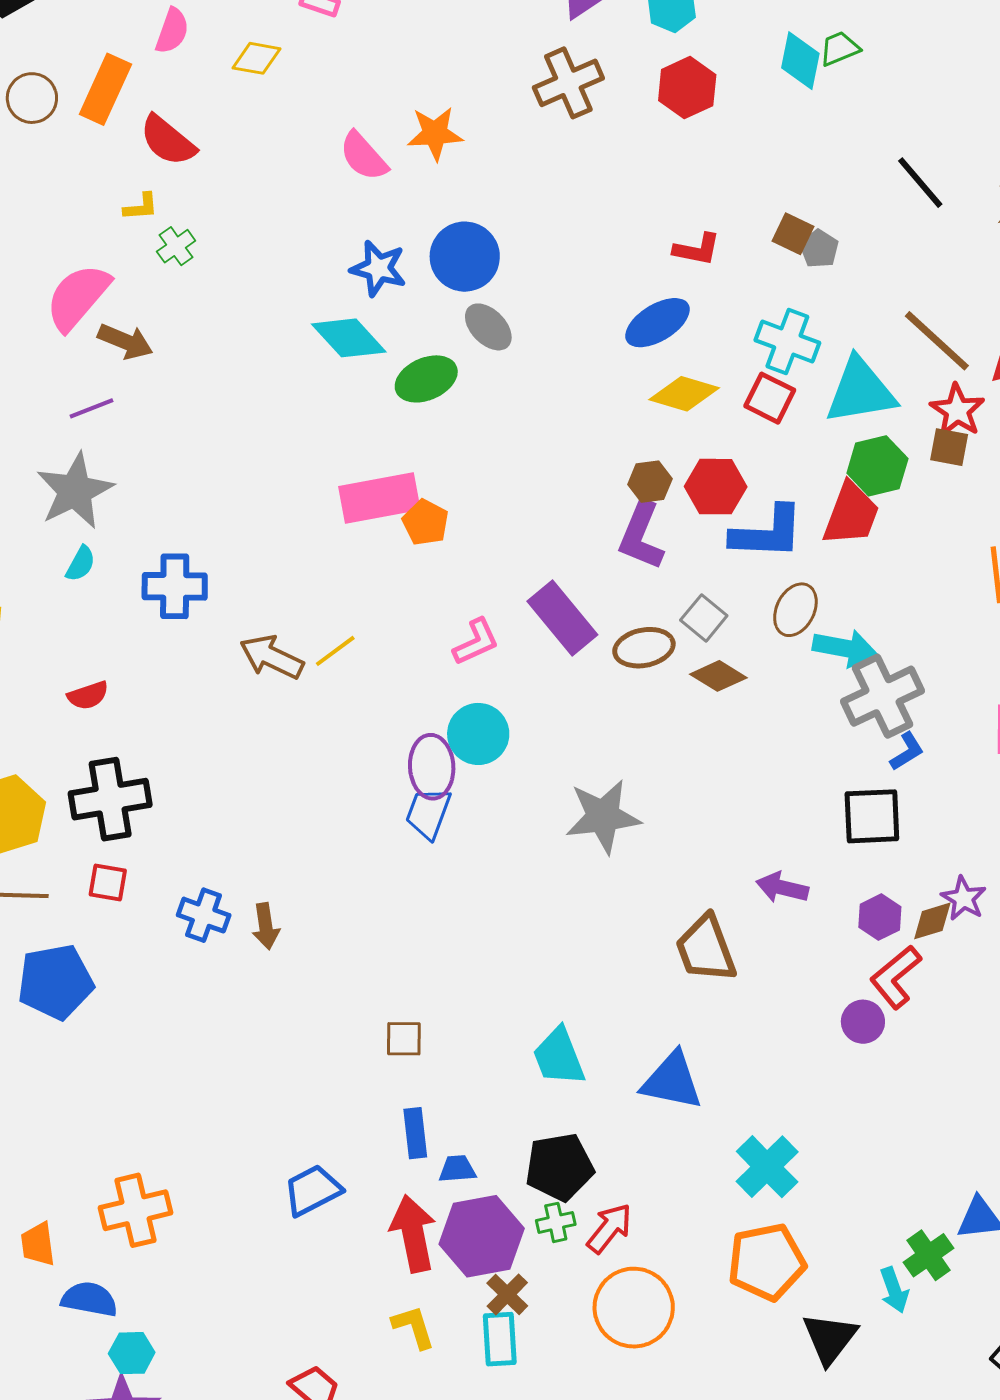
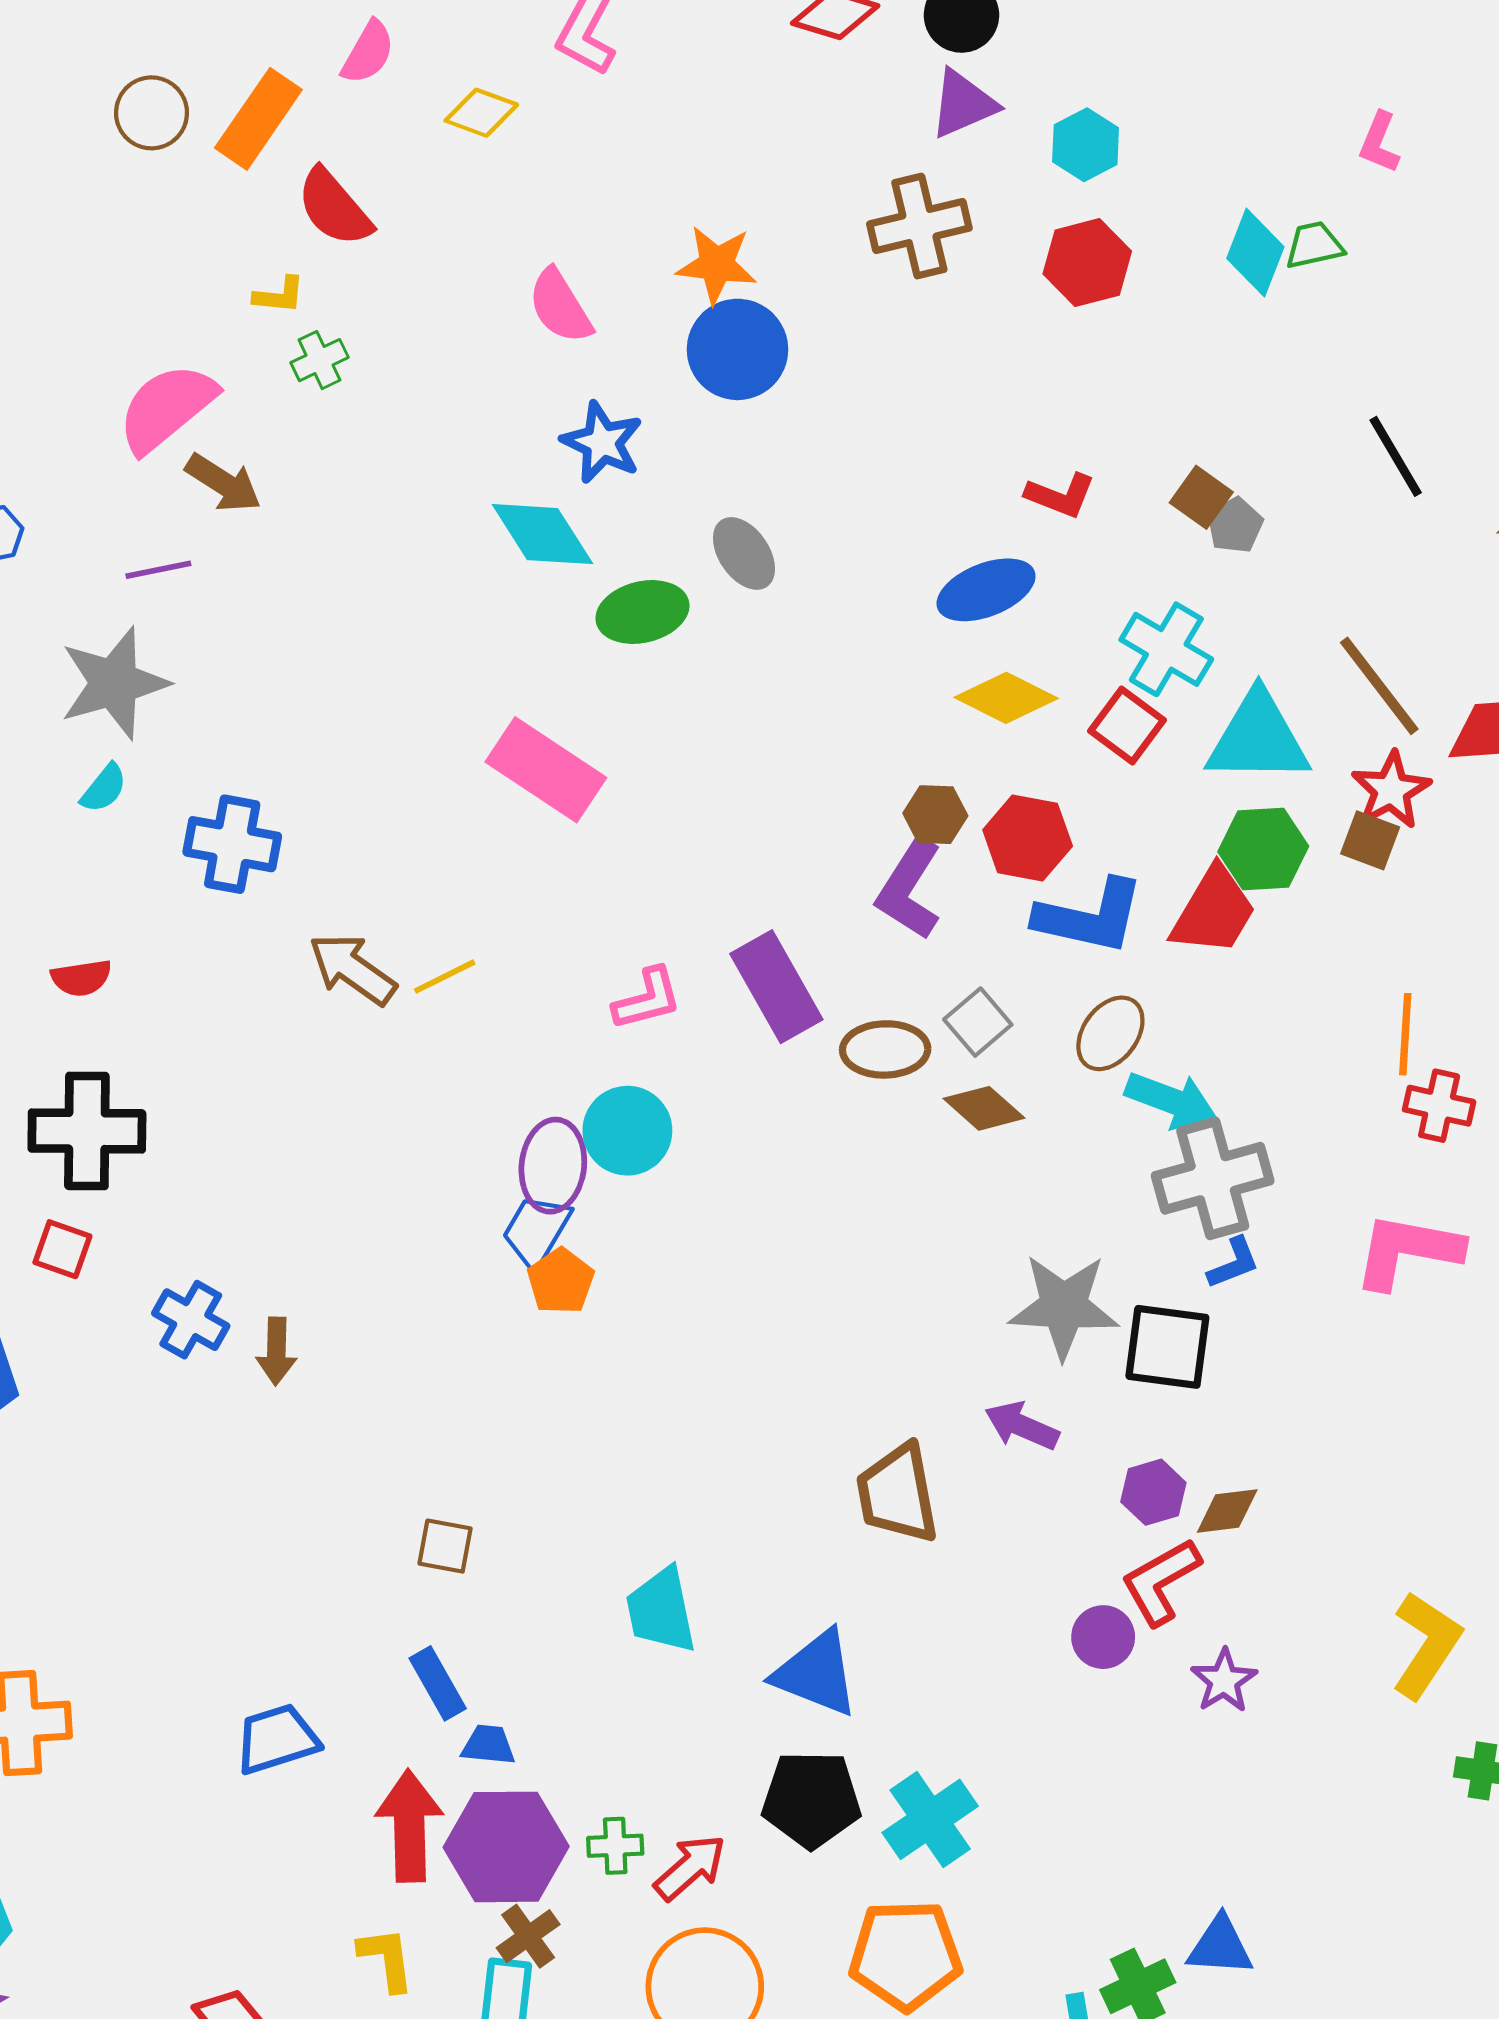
pink semicircle: (364, 156) -> (560, 306), moved
blue circle: (465, 257) -> (737, 349), moved
pink rectangle: (379, 498) -> (546, 770), turned 34
orange pentagon: (425, 522) -> (561, 1281), moved
gray star: (603, 816) -> (1064, 1306), moved
purple star: (964, 898) -> (1224, 1681), moved
blue rectangle: (415, 1133) -> (438, 1683), turned -33
black pentagon: (559, 1167) -> (811, 1799), moved

